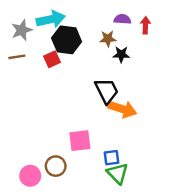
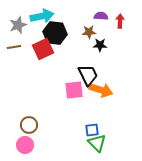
red square: (52, 59) -> (43, 49), size x1.5
pink square: (80, 141) -> (74, 90), moved
brown circle: (56, 166) -> (29, 125), moved

